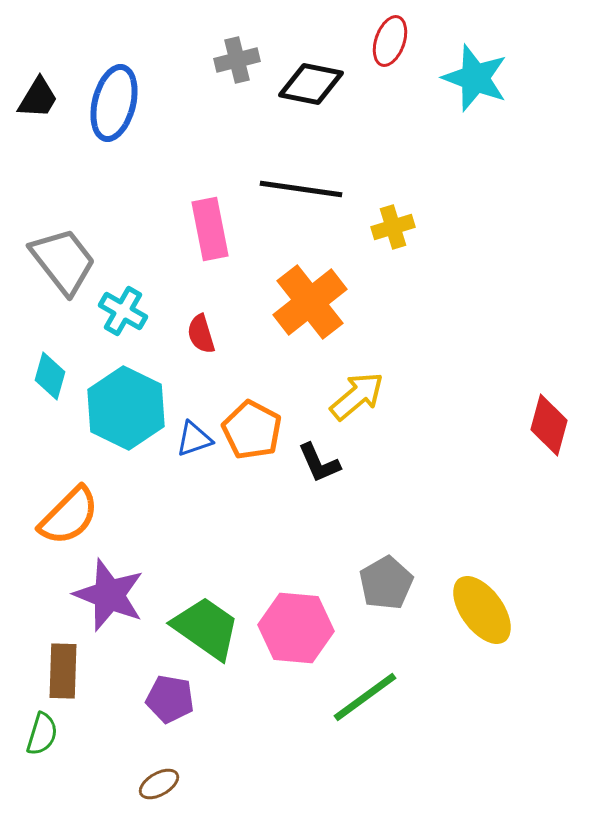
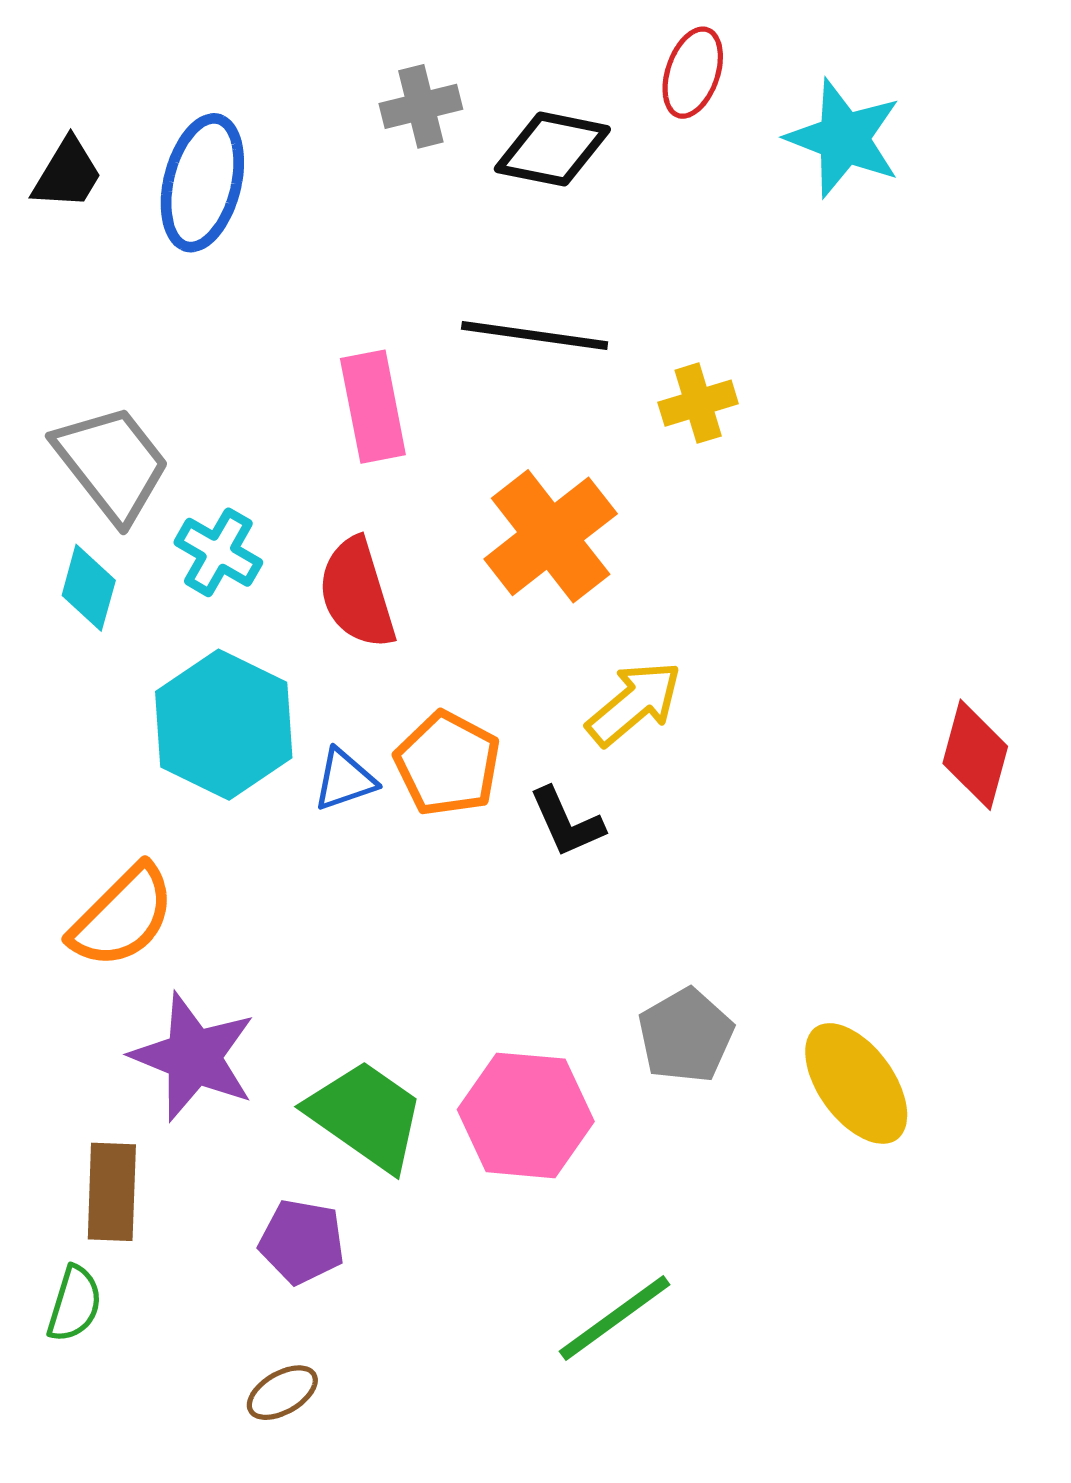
red semicircle: (201, 334) -> (357, 593), size x1.6
cyan diamond: (50, 376) -> (89, 588), moved
green line: (365, 697) -> (615, 1318), moved

